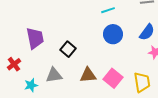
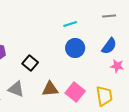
gray triangle: (54, 75) -> (16, 89), turned 30

